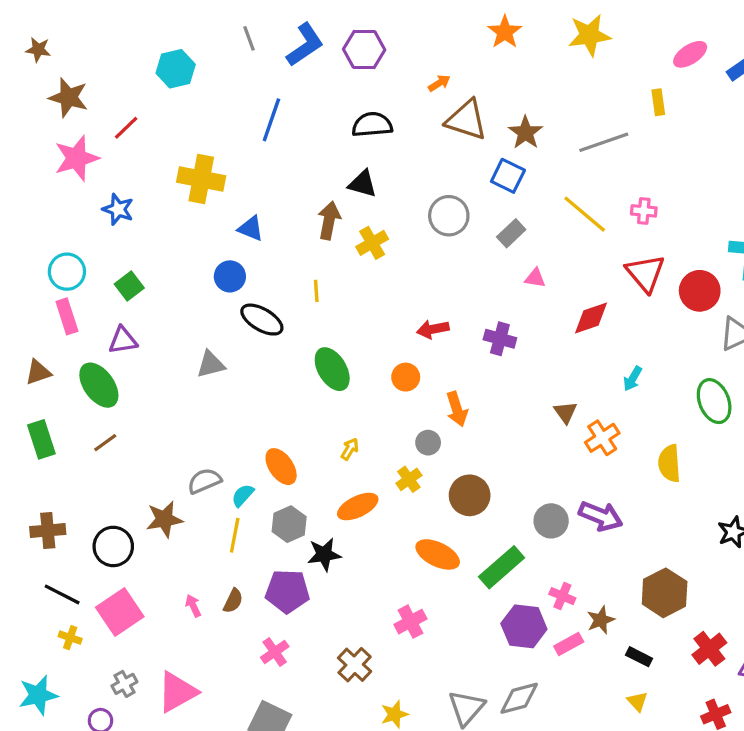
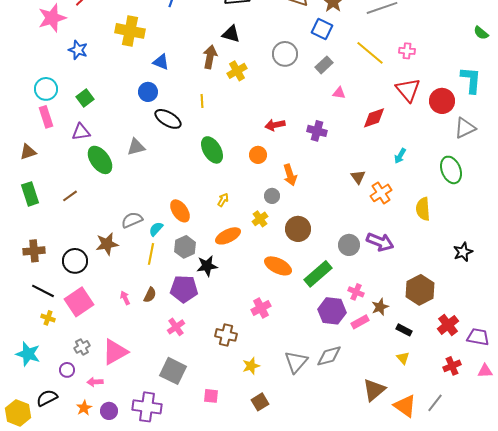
green ellipse: (99, 385) -> (100, 160), moved
brown cross: (355, 665) -> (226, 335), turned -30
cyan star: (38, 695) -> (28, 354), turned 30

